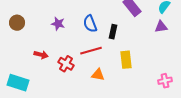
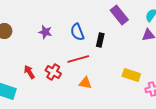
red arrow: (41, 55) -> (29, 72), moved, turned -136
yellow rectangle: (126, 60) -> (131, 75), moved, turned -66

